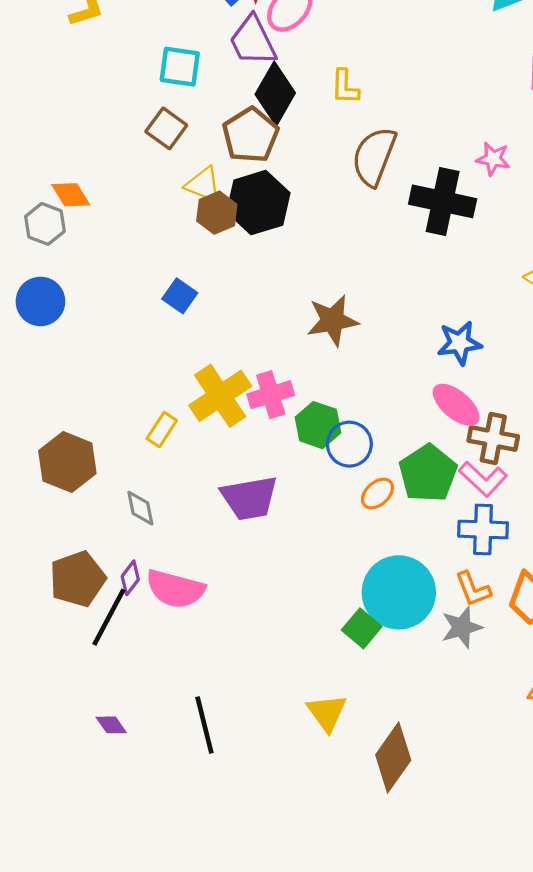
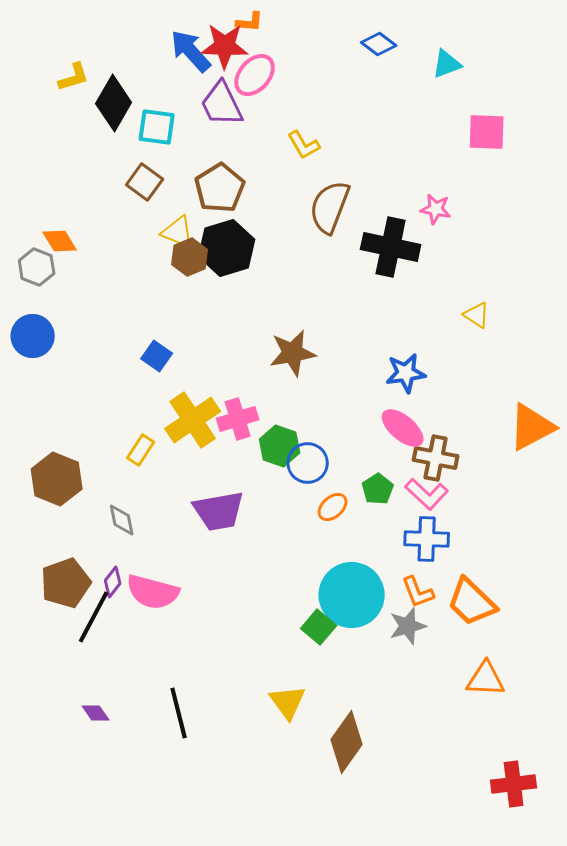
yellow L-shape: (345, 87) -> (304, 145), turned -32
black diamond: (275, 94) -> (114, 103), moved
blue square: (180, 296) -> (157, 356), moved
green pentagon: (428, 473) -> (378, 489), size x0.6

